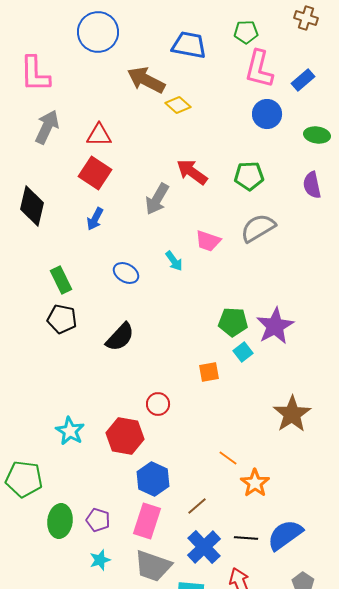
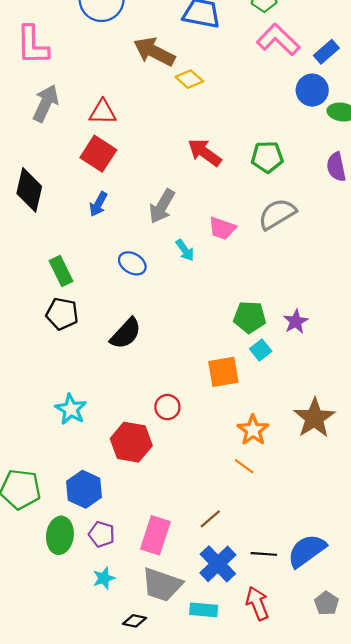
pink L-shape: (259, 69) -> (278, 40), turned 120
blue circle: (267, 114) -> (312, 90), moved
gray arrow: (157, 199) -> (162, 206), moved
purple star: (275, 326) -> (296, 321), size x0.6
orange square: (209, 372) -> (223, 372), size x1.4
cyan star: (70, 431) -> (71, 409), moved
blue hexagon: (153, 479) -> (84, 489), moved
orange star: (255, 483) -> (253, 430), moved

